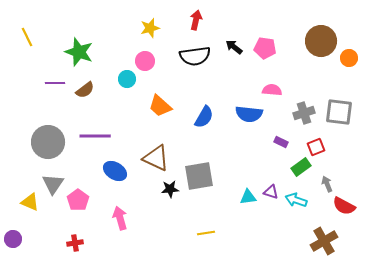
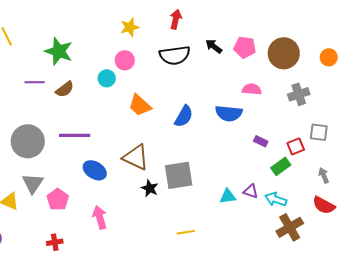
brown circle: (321, 41) -> (284, 53), moved
gray square: (339, 112) -> (319, 132), moved, size x0.7
gray cross: (304, 113) -> (299, 94), moved
gray arrow: (327, 184) -> (324, 175), moved
black star: (170, 189) -> (150, 188), turned 30
brown cross: (324, 241) -> (290, 227), moved

